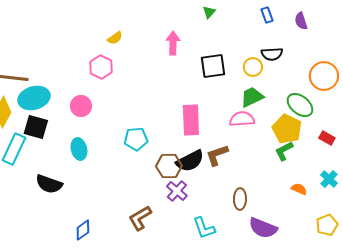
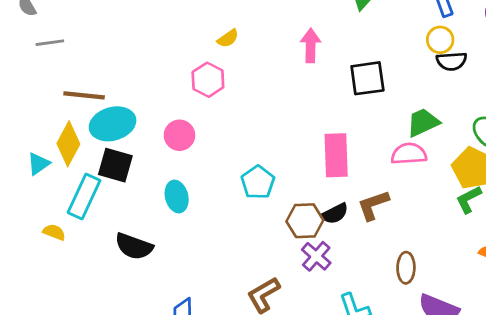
yellow circle: (253, 67) -> (440, 40), moved
cyan pentagon: (136, 139) -> (258, 182), turned -30
black semicircle: (190, 161) -> (335, 214), size x0.7

